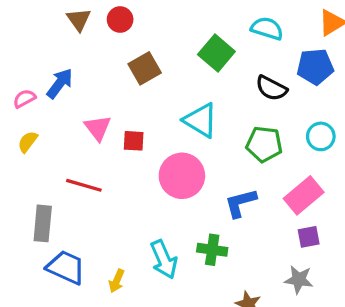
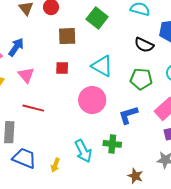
green square: (216, 53) -> (97, 18), moved
brown square: (145, 68) -> (67, 36), turned 30
pink triangle: (98, 128) -> (26, 75), moved
red square: (134, 141) -> (62, 68), moved

